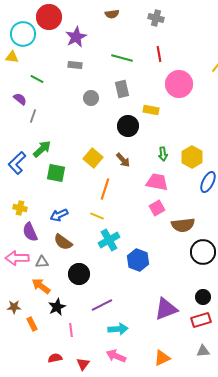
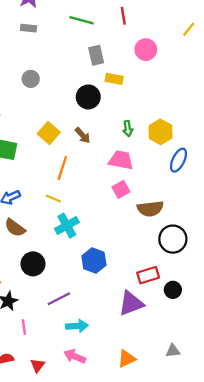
pink circle: (179, 84) -> (146, 50), size x0.7
gray rectangle: (122, 89) -> (96, 55), moved
gray circle: (91, 98) -> (31, 79), moved
blue hexagon: (138, 260) -> (94, 260), moved
red rectangle: (201, 320) -> (148, 275), moved

